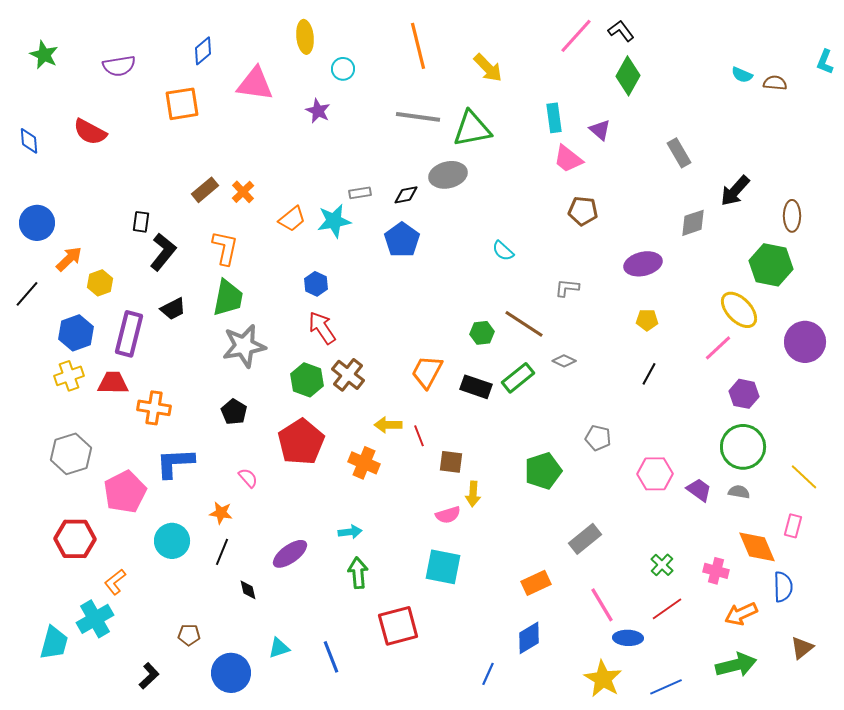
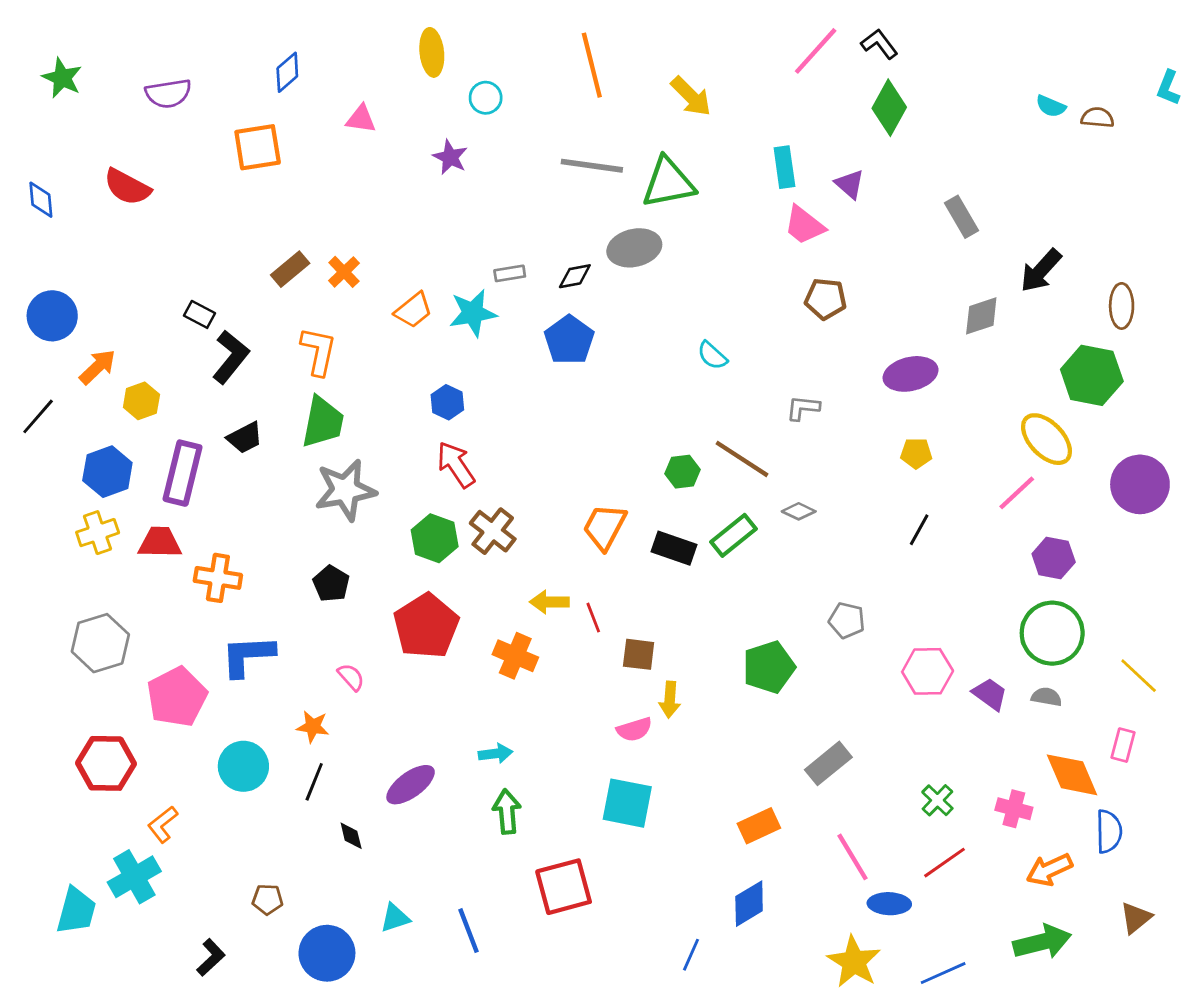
pink triangle: (255, 84) -> (361, 119), size x0.6
black rectangle: (141, 222) -> (199, 314), turned -70

